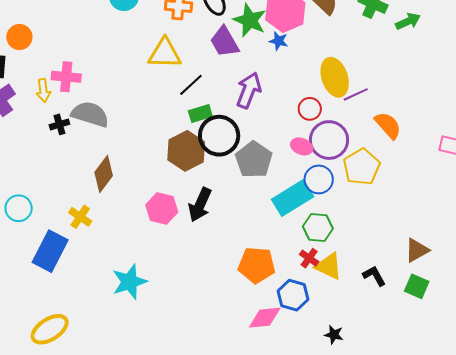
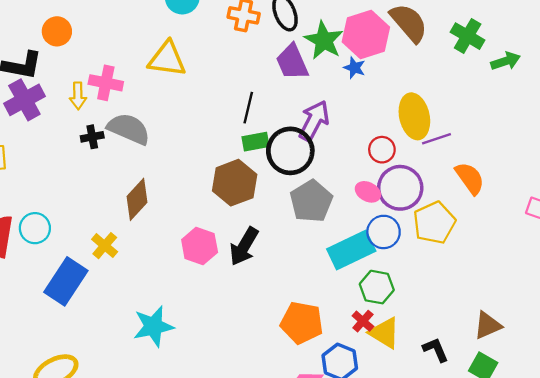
yellow triangle: (165, 53) -> (167, 59), moved
black line: (191, 85) -> (248, 108), turned -40
black circle: (219, 136) -> (290, 151), moved

